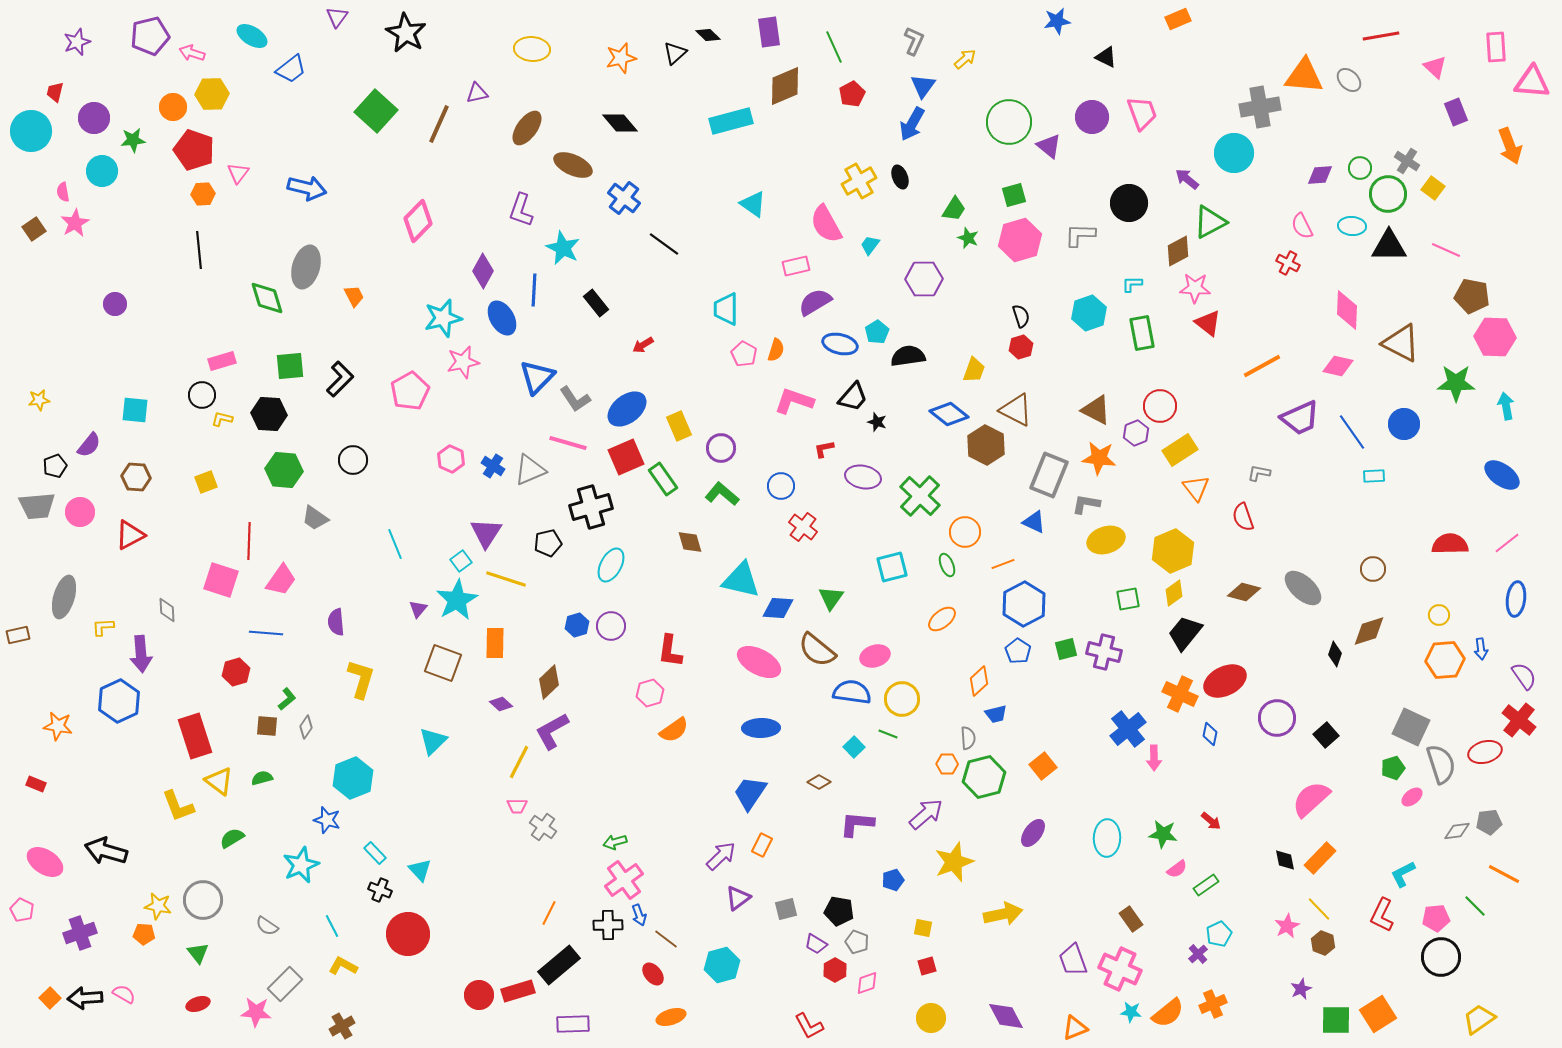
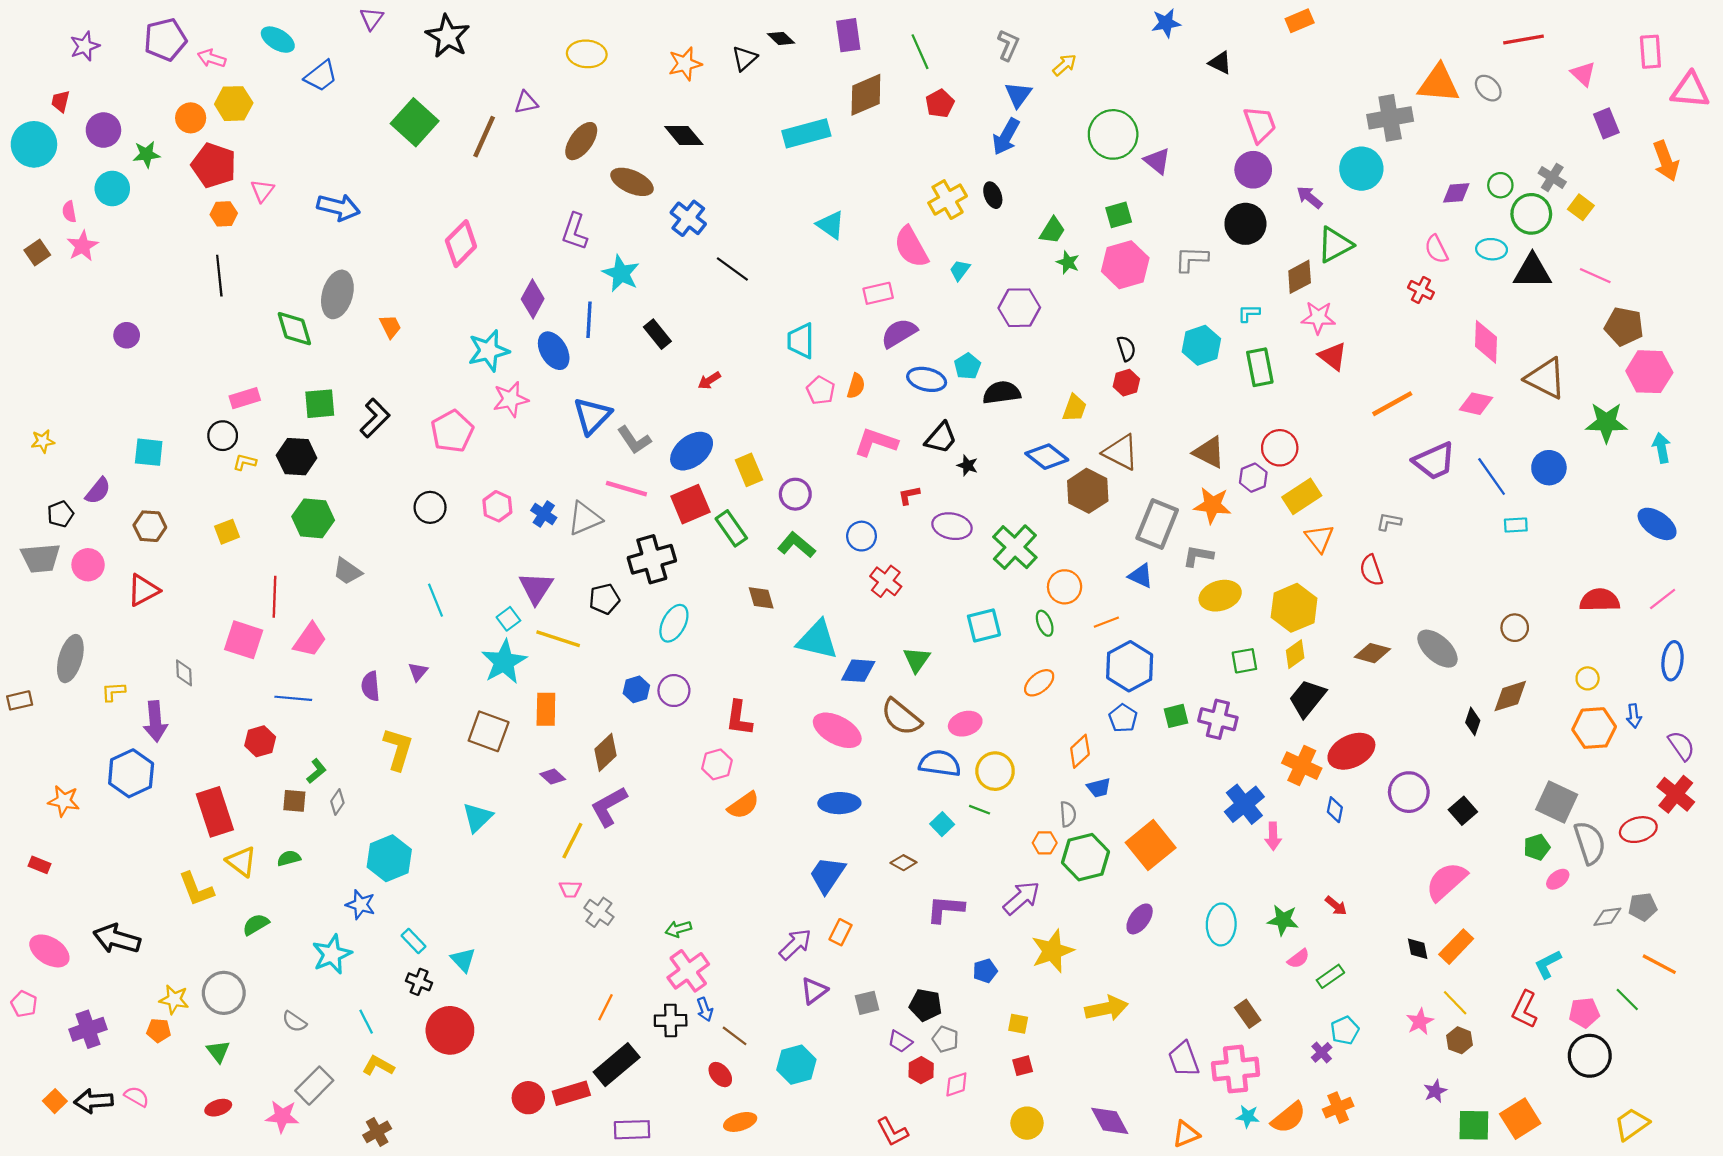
purple circle: (1092, 117) -> (1253, 170), moved
black circle: (353, 460) -> (430, 507), moved
purple triangle: (418, 609) -> (418, 672), moved
orange square: (1043, 766) -> (1151, 845), size x1.6
pink cross: (1120, 969) -> (1236, 1069), turned -30

